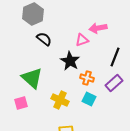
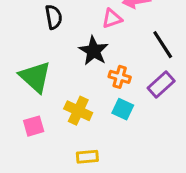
black semicircle: (44, 39) -> (54, 17), turned 42
black line: (115, 57) -> (163, 45), turned -54
pink square: (21, 103) -> (34, 126), moved

